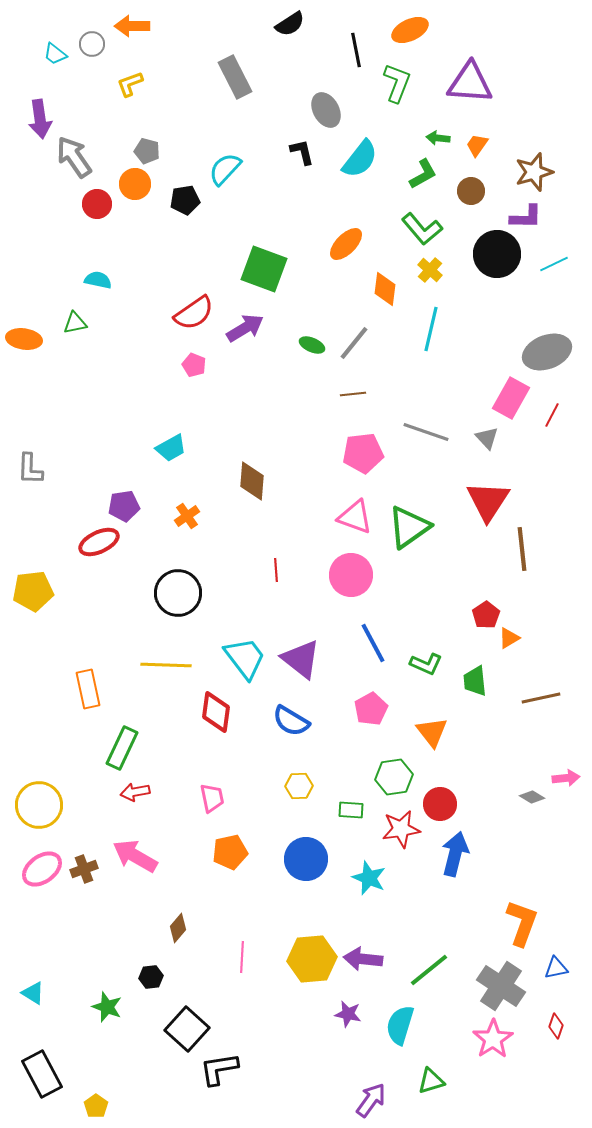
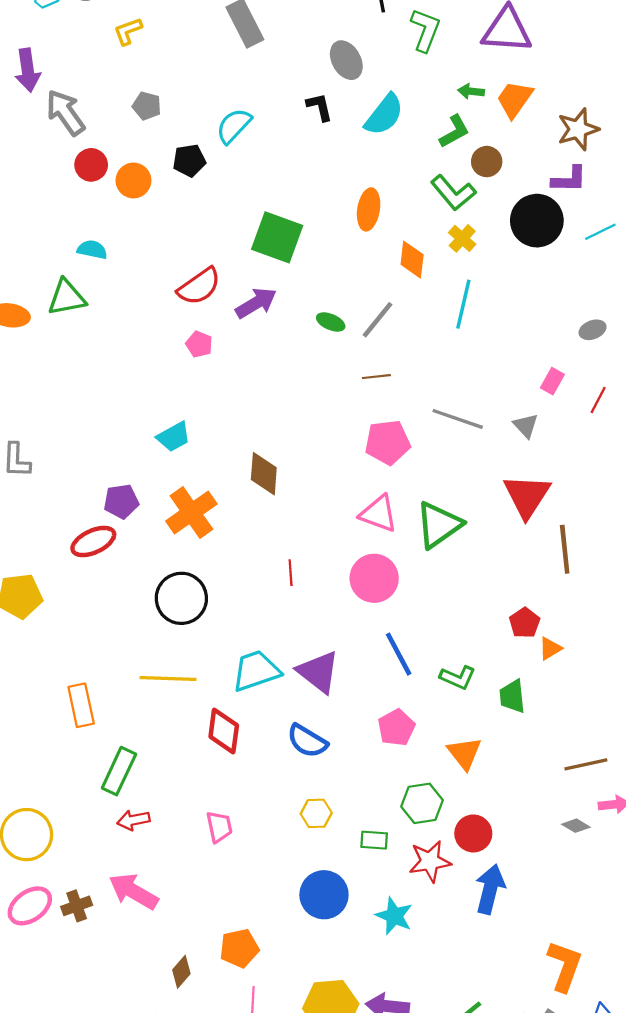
orange trapezoid: (477, 145) -> (515, 99), size x1.5
orange circle: (135, 184) -> (133, 180), moved
brown circle: (471, 191) -> (487, 162), moved
orange ellipse: (346, 244) -> (369, 209), turned -36
green triangle: (75, 323) -> (67, 297), size x1.5
gray ellipse: (547, 352) -> (593, 330), size x0.5
pink rectangle: (511, 398) -> (552, 381), size x0.6
orange cross: (187, 516) -> (191, 513), size x1.8
cyan trapezoid: (245, 658) -> (256, 671), turned -72
brown line: (541, 698) -> (586, 764), moved
orange pentagon: (230, 852) -> (239, 948), moved

